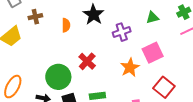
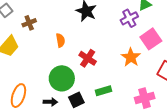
orange semicircle: (66, 25) -> (60, 40), moved
purple cross: (122, 32) -> (129, 18), moved

